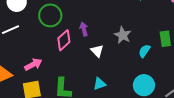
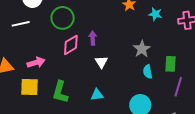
gray star: (123, 35) -> (142, 49), moved
cyan semicircle: (144, 51) -> (148, 72), turned -56

